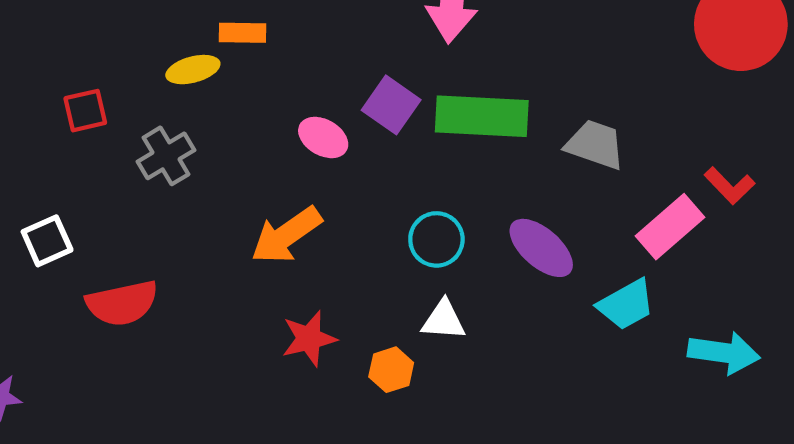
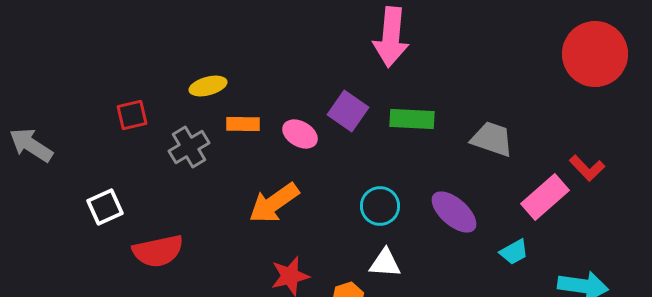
orange rectangle: (242, 33) -> (243, 124), moved
green rectangle: (482, 116) -> (412, 119), size x0.7
cyan trapezoid: (626, 305) -> (514, 252), size x0.7

